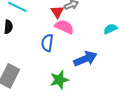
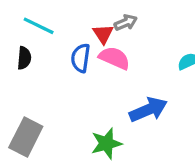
blue semicircle: (47, 43) -> (81, 58), moved

